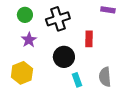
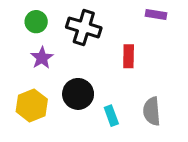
black cross: (58, 19) -> (84, 27), turned 35
black circle: (64, 57) -> (78, 94), moved

